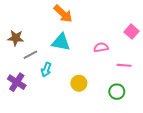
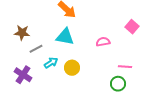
pink line: (124, 65) -> (125, 67), moved
cyan arrow: (46, 70) -> (51, 63), turned -144
yellow circle: (79, 83) -> (72, 68), moved

